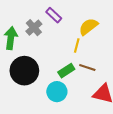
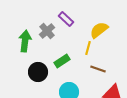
black circle: (24, 71) -> (38, 72), size x0.7
green rectangle: (66, 71) -> (62, 61), moved

